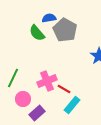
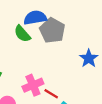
blue semicircle: (49, 18) -> (35, 18), size x1.5

